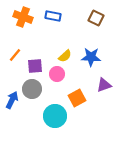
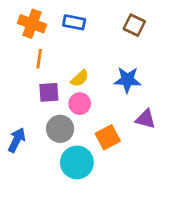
orange line: (15, 55) -> (39, 59), moved, turned -32
yellow semicircle: (65, 56) -> (80, 78), moved
purple triangle: (104, 85) -> (146, 119), turned 35
gray circle: (32, 89) -> (60, 129), moved

